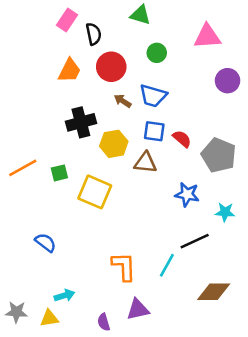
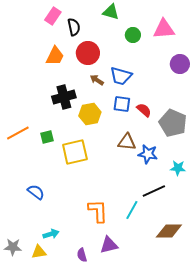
green circle: (157, 53) -> (133, 35), moved
brown triangle: (145, 163) -> (127, 142), moved
yellow square: (95, 192) -> (75, 152), turned -36

